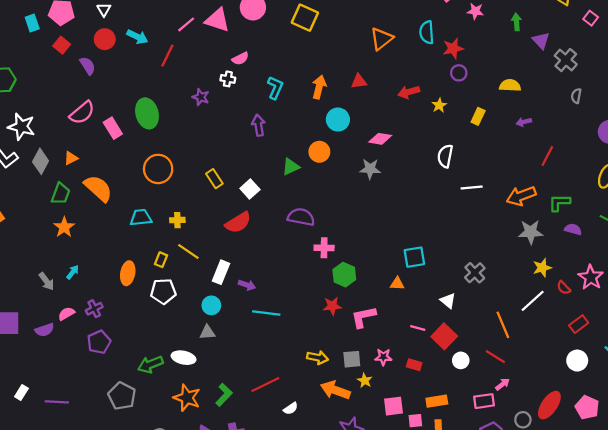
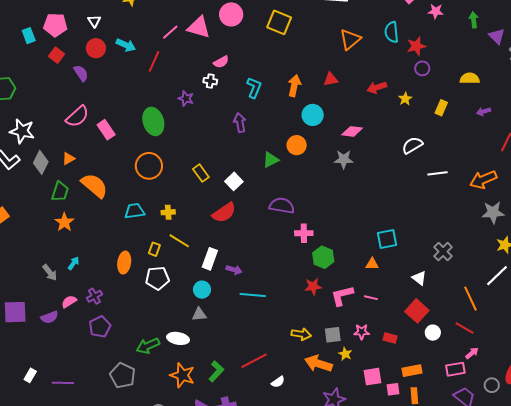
green ellipse: (147, 113) -> (153, 121), moved
white semicircle: (445, 156) -> (412, 145), turned 50
pink line: (418, 328) -> (371, 298), moved

